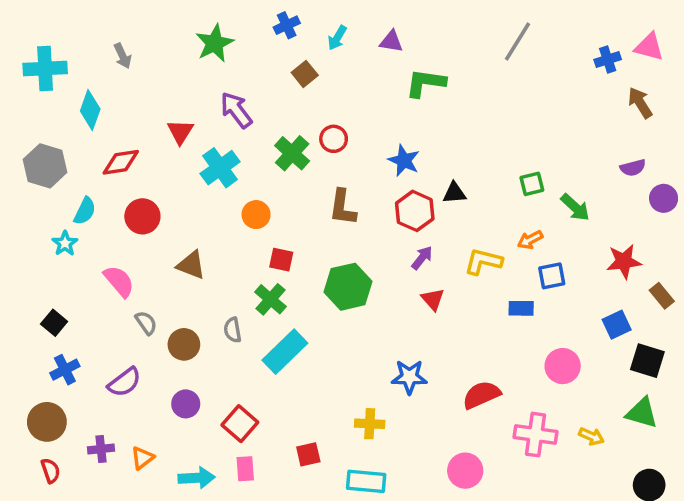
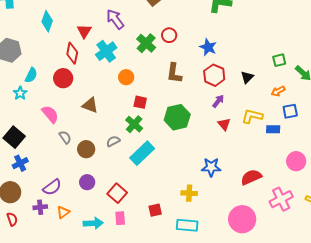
cyan diamond: (90, 110) -> (47, 21), moved
red diamond: (121, 162) -> (72, 53), moved, turned -70
black triangle: (454, 193) -> (247, 77), moved, turned -40
yellow L-shape: (483, 261) -> (252, 116), moved
black square: (54, 323) -> (14, 137), size x1.5
gray semicircle: (233, 330) -> (113, 141), turned 72
purple semicircle: (124, 382) -> (52, 187), moved
pink cross: (536, 435) -> (281, 199), turned -35
pink circle: (465, 471) -> (242, 219), size x1.4

